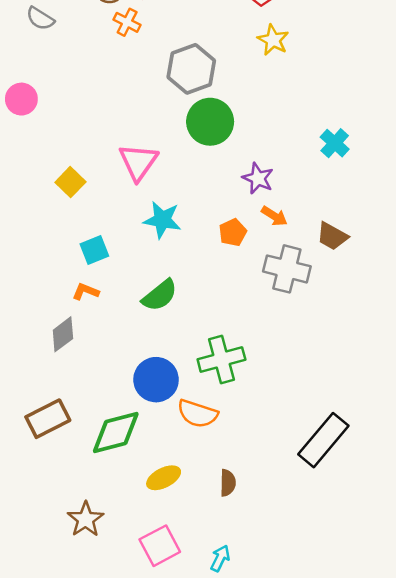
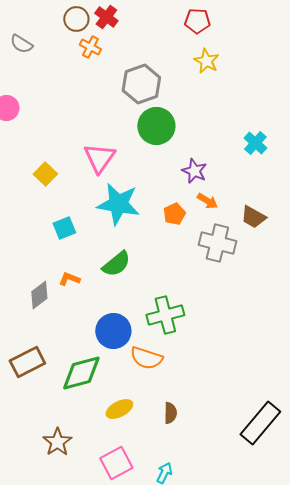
cyan star: (162, 220) -> (118, 204), size x1.4
orange L-shape: (86, 292) -> (69, 279), moved
black rectangle: (323, 440) -> (260, 423), moved

